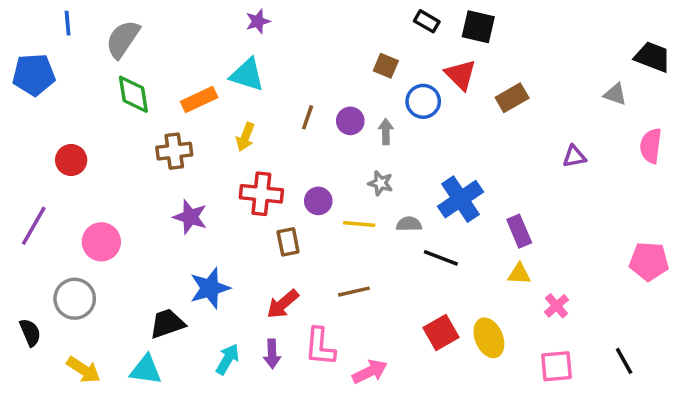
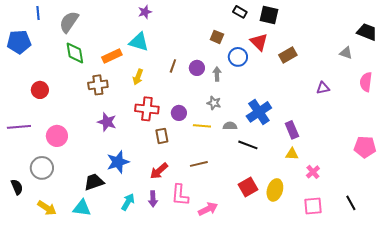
purple line: (34, 226) -> (19, 127), turned 55
yellow ellipse: (489, 338) -> (275, 190), turned 40

